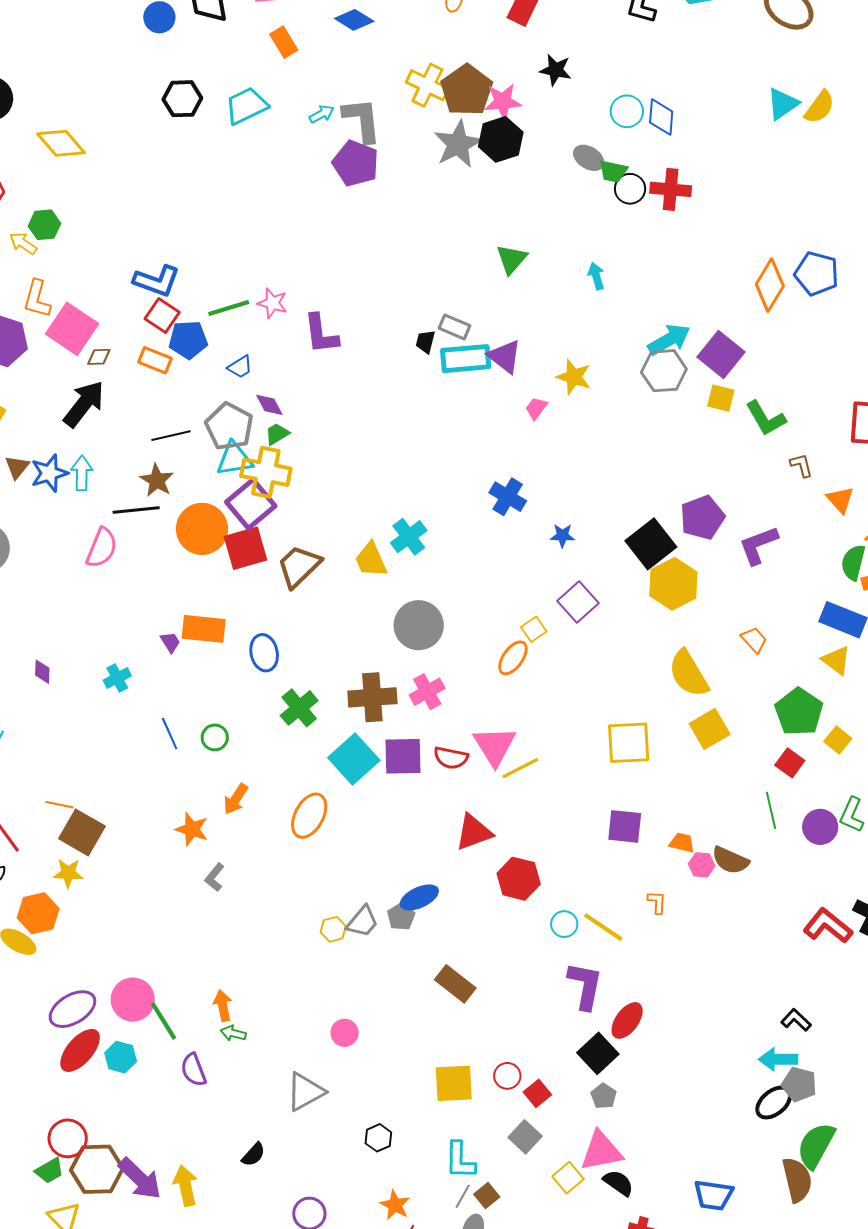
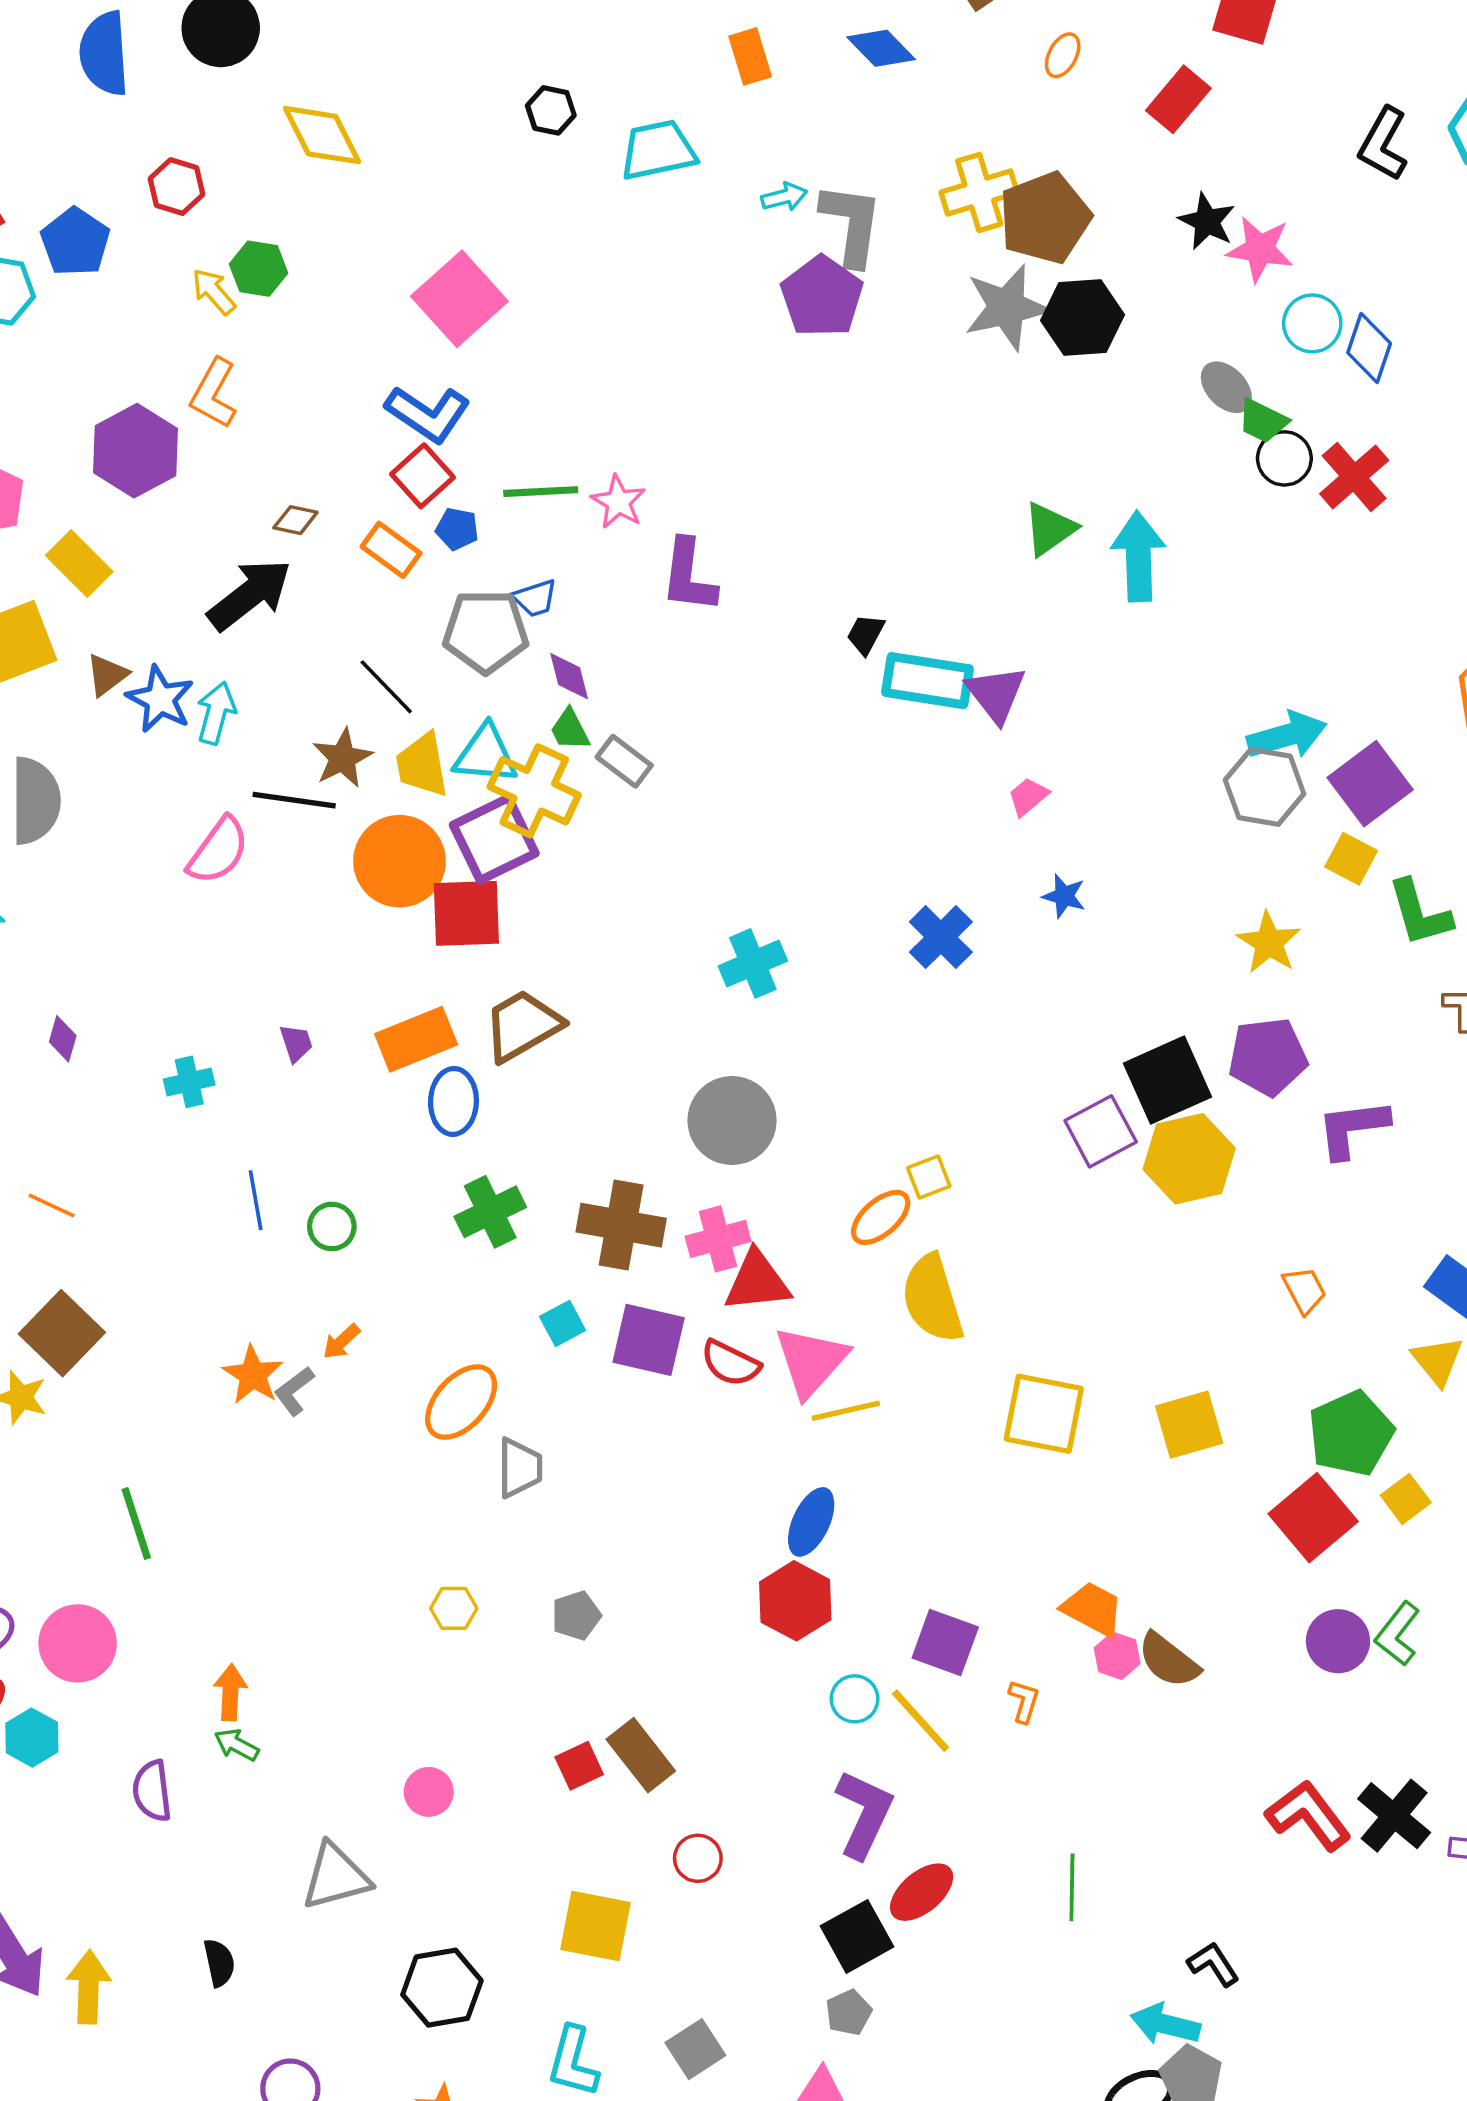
yellow cross: (427, 85) -> (979, 193), turned 33
black hexagon: (182, 99) -> (551, 110), size x0.7
pink star: (503, 102) -> (1260, 249), moved
red cross: (671, 189) -> (1354, 477), turned 30
cyan arrow: (596, 276) -> (1138, 556), moved, size x1.8
gray rectangle: (454, 327) -> (624, 761), moved
pink square: (72, 329) -> (459, 299), moved
blue pentagon: (188, 340) -> (457, 529), size x0.6
yellow star: (574, 377) -> (1269, 943), moved
gray pentagon: (229, 426) -> (486, 631), moved, turned 30
green trapezoid: (277, 434) -> (570, 730), turned -100
black line: (171, 436) -> (386, 687), turned 45
blue star: (49, 473) -> (160, 699), turned 30
blue star: (562, 536) -> (1064, 896), moved
yellow trapezoid: (371, 560) -> (422, 765), moved
brown trapezoid: (299, 566) -> (523, 1025), moved
purple square: (578, 602) -> (1101, 1131), moved
orange rectangle: (204, 629) -> (416, 1039), moved, turned -42
yellow semicircle: (689, 674) -> (932, 1299), moved
cyan square: (354, 759) -> (563, 1323), size x0.5
red square: (790, 763) -> (1313, 1518), size x1.6
orange arrow: (236, 799) -> (341, 1342), size x0.7
orange line: (59, 805) -> (52, 1206), moved
green line: (771, 810) -> (1072, 1887), moved
purple square: (625, 826) -> (945, 1643), moved
red triangle: (474, 832) -> (757, 1282), moved
orange trapezoid: (682, 843) -> (1093, 1609), size x1.4
gray L-shape: (215, 877) -> (294, 1391), moved
blue ellipse: (419, 897) -> (811, 1522), moved, turned -54
gray trapezoid: (362, 922) -> (520, 1468), moved, turned -54
green line: (163, 1021) -> (136, 1524), moved
red circle: (507, 1076) -> (698, 1858), moved
red square: (537, 1093) -> (579, 1766), moved
black hexagon: (378, 1138) -> (442, 1988), size x1.6
black semicircle: (253, 1155) -> (219, 1963), turned -68

